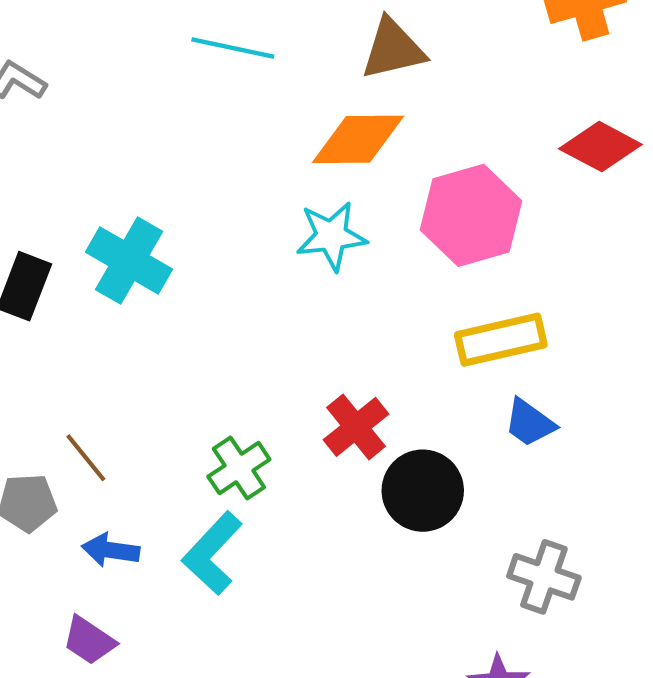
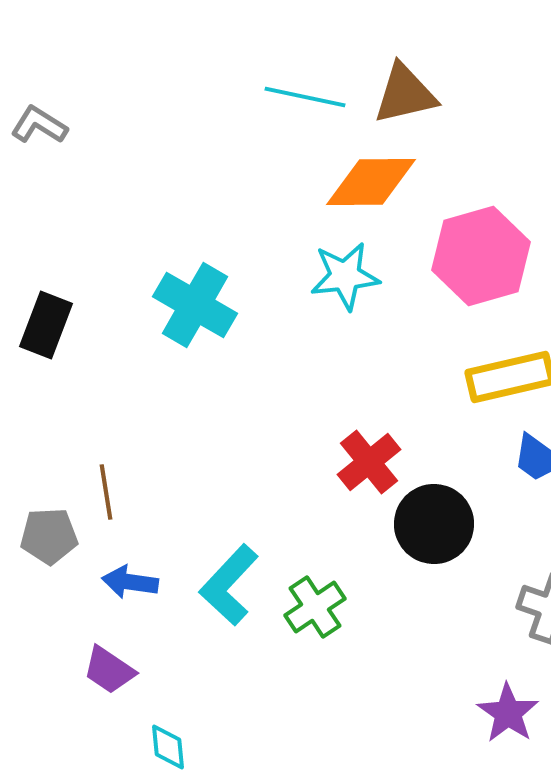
cyan line: (233, 48) -> (305, 97), moved
cyan cross: (129, 261) -> (195, 305), moved
brown line: (86, 458) -> (106, 492), turned 30
green cross: (239, 468) -> (315, 607), moved

